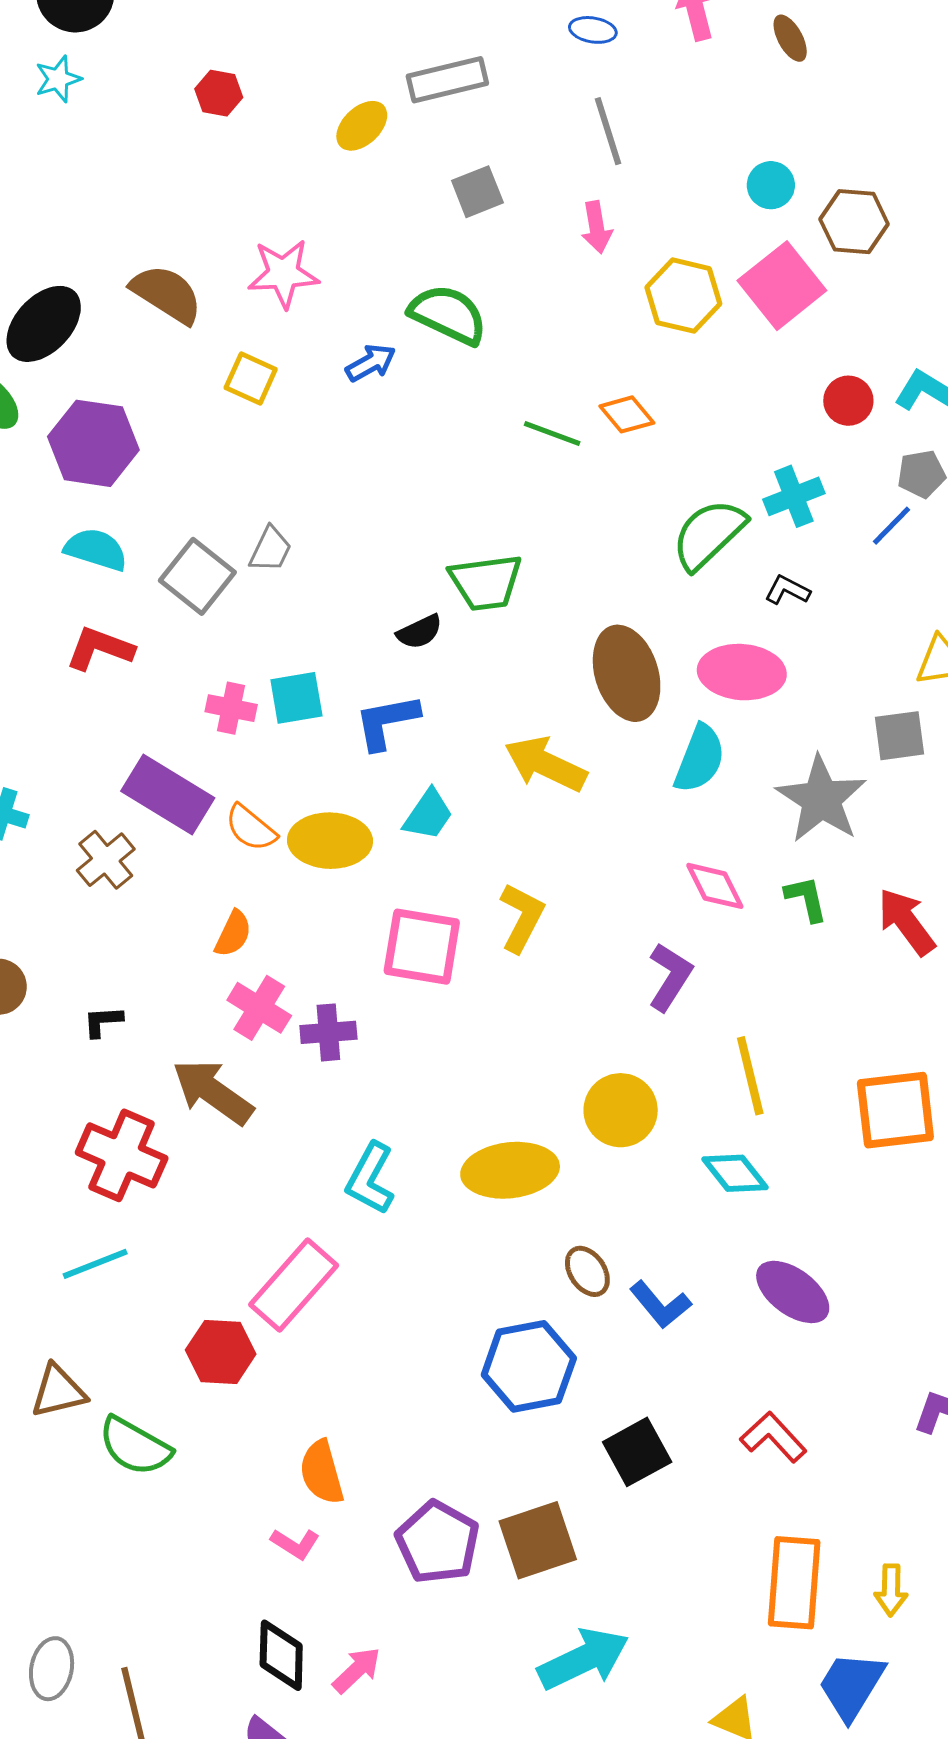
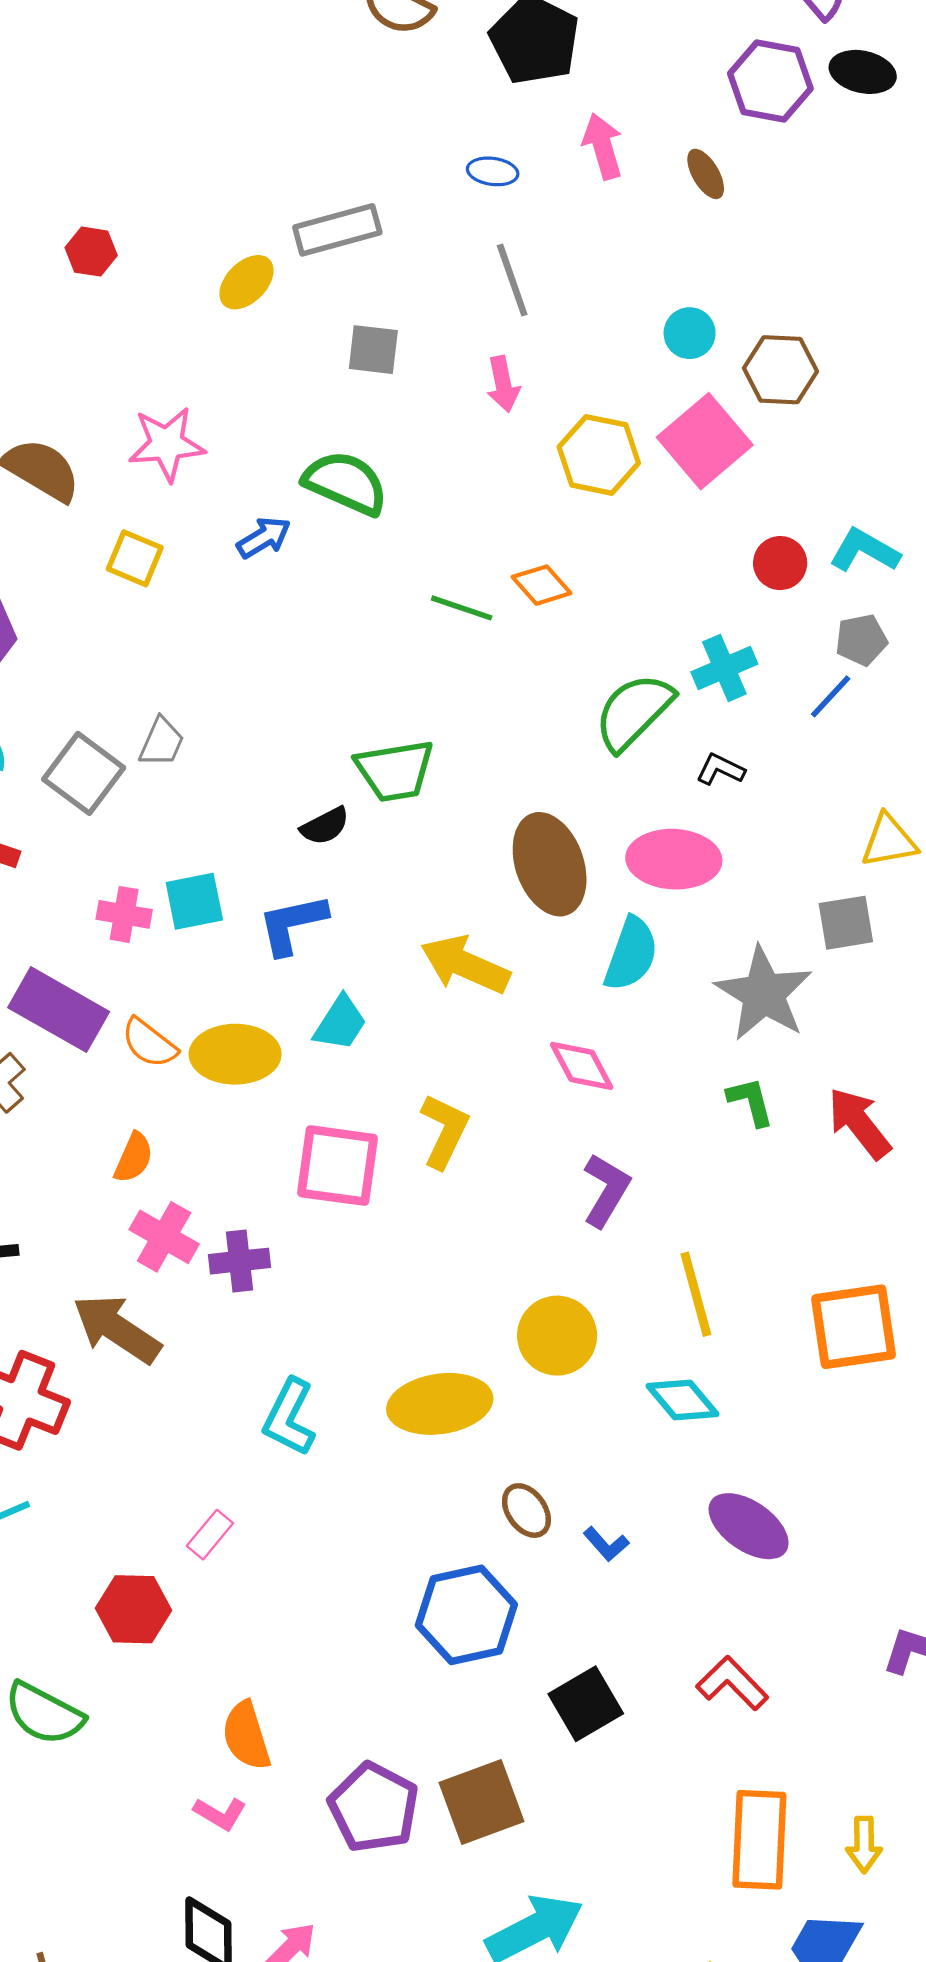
gray square: (477, 192) -> (373, 350), turned 30
pink diamond: (715, 886) -> (582, 1066), moved
pink rectangle: (294, 1285) -> (210, 1535), size x0.5
blue L-shape: (660, 1305) -> (606, 1544), size x0.7

